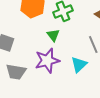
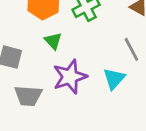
green triangle: (53, 35) -> (53, 41), moved

